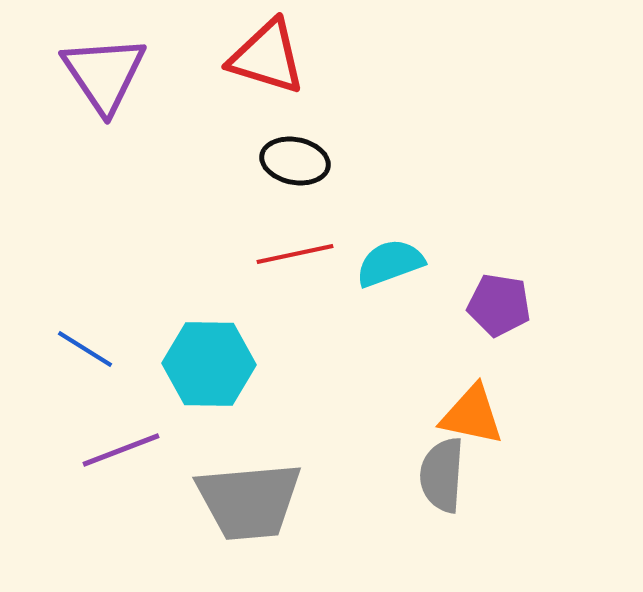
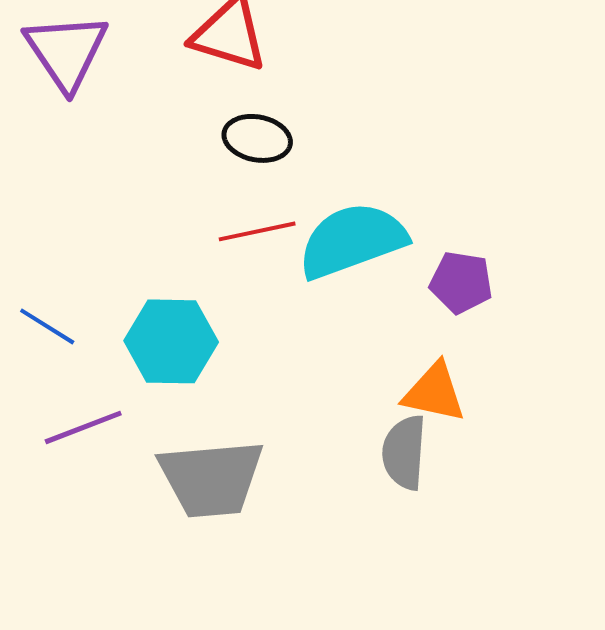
cyan semicircle: (390, 263) -> (352, 240), size x1.6

